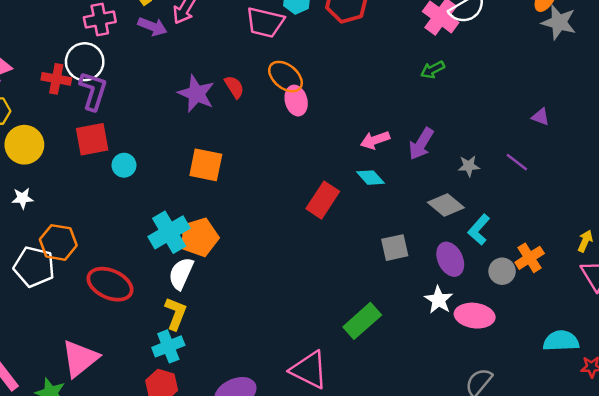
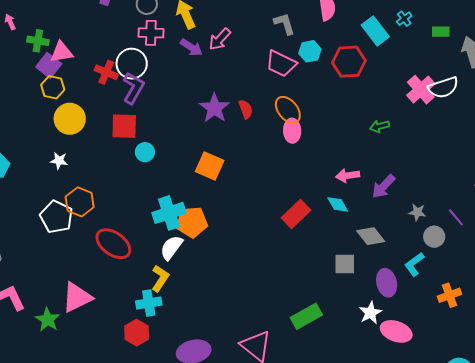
green arrow: (433, 70) -> (379, 126), moved
gray diamond: (446, 205) -> (371, 236), moved
gray circle: (502, 271) -> (434, 237), moved

